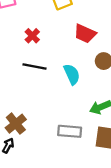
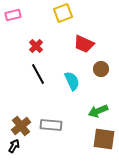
black line: (34, 67) -> (38, 74), turned 50
gray rectangle: (70, 131) -> (51, 125), moved

